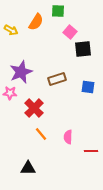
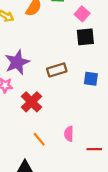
pink square: (70, 32) -> (82, 14), moved
orange line: (41, 134) -> (39, 139), moved

